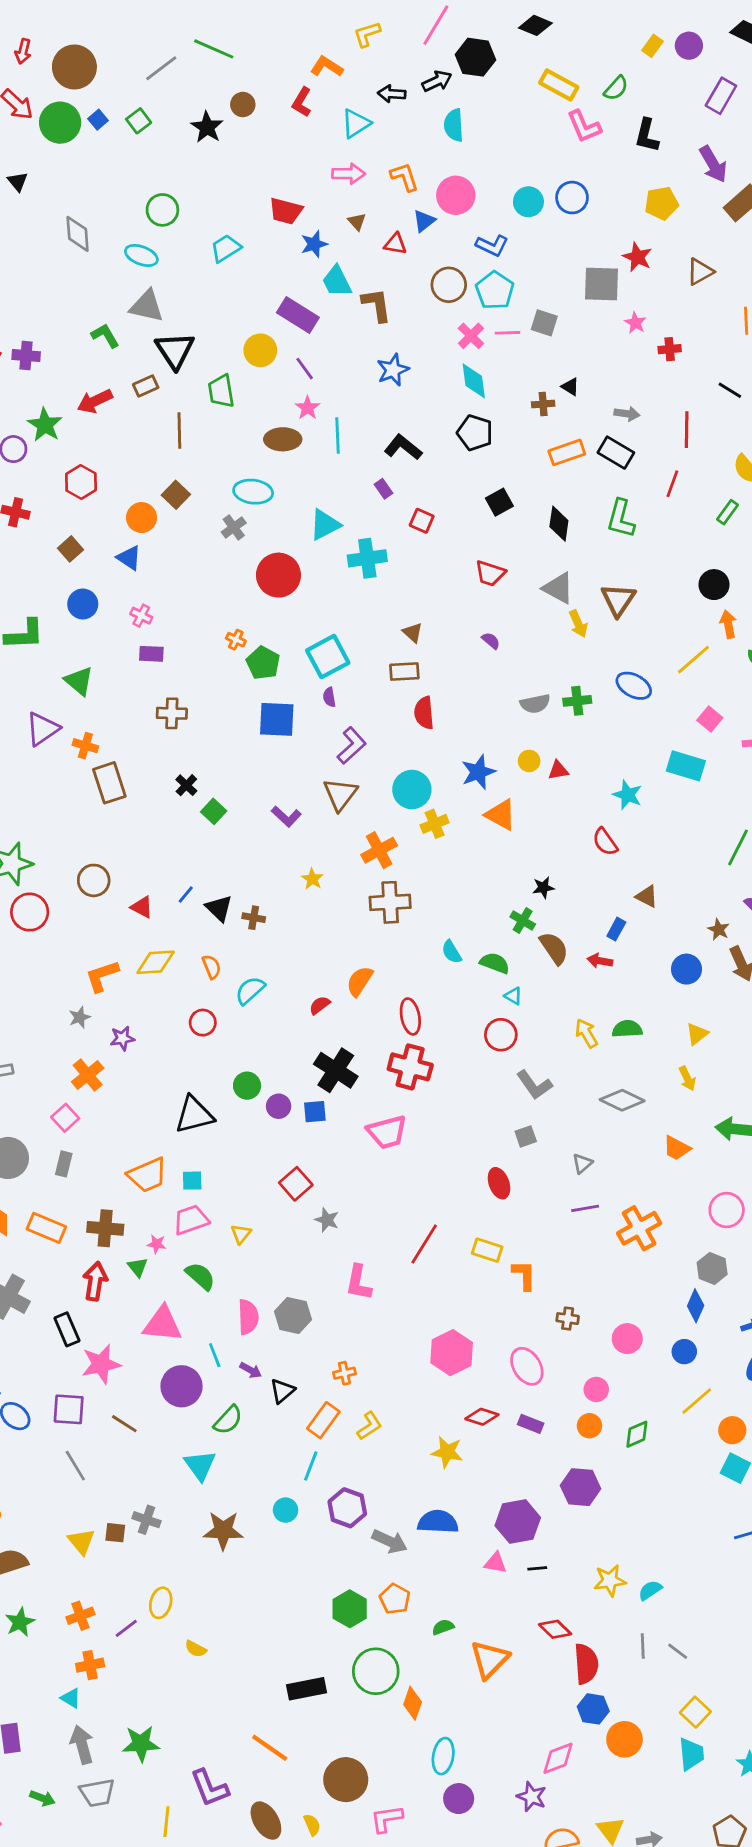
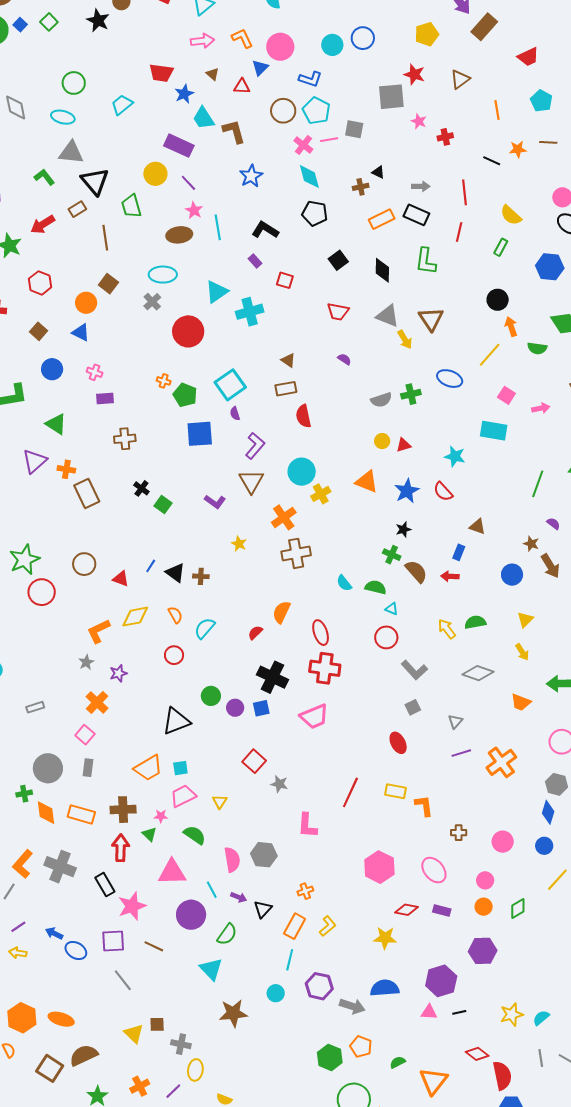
blue star: (478, 772) -> (407, 491), moved
gray cross: (146, 1520) -> (181, 1044), moved

